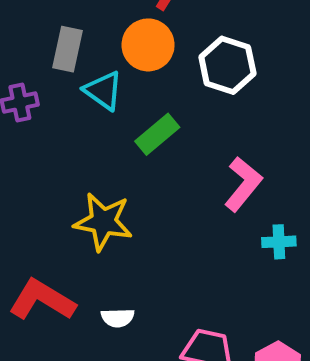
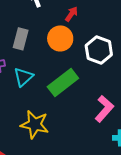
cyan triangle: (103, 91) -> (23, 77), moved, turned 40
green rectangle: (157, 134) -> (63, 83), size x1.4

